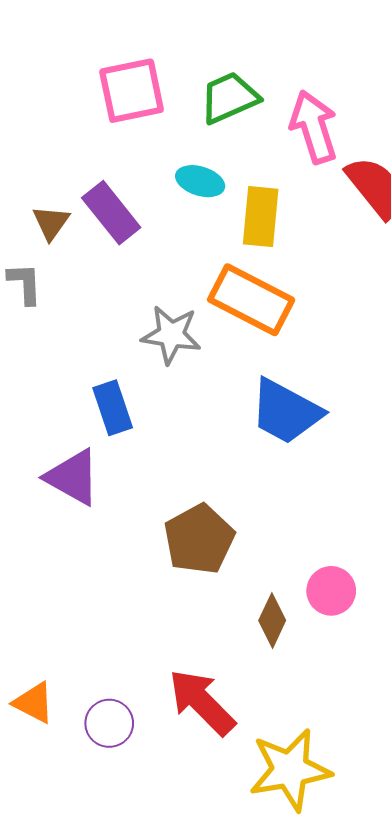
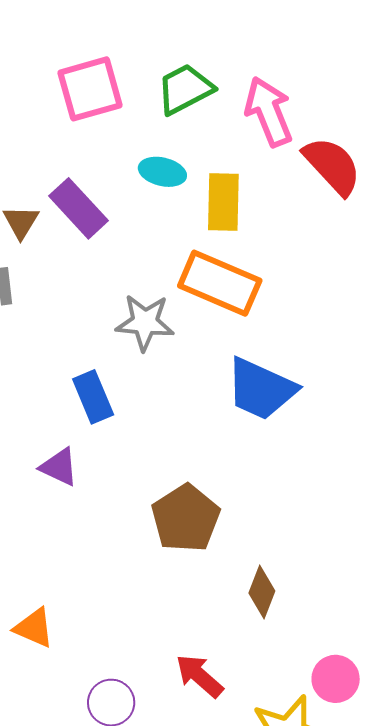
purple triangle: (73, 477) -> (59, 467), size x0.7
pink circle: (331, 591) -> (336, 679), moved
red arrow: (202, 702) -> (199, 676), size x0.7
orange triangle: (34, 703) -> (34, 628), moved

